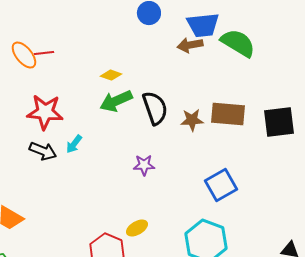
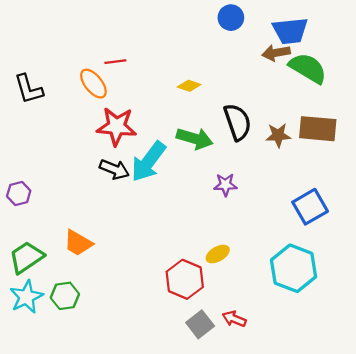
green semicircle: (238, 43) -> (308, 68), moved
orange ellipse: (24, 55) -> (93, 84), moved
green arrow: (116, 101) -> (195, 139), moved, turned -140
cyan arrow: (74, 144) -> (148, 162), size x2.0

